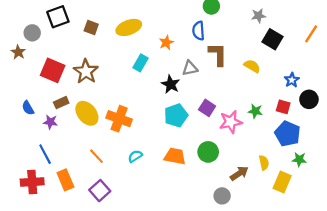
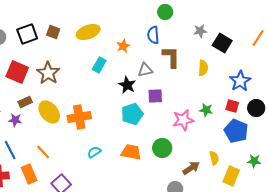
gray star: (259, 16) -> (200, 31), moved
black square: (58, 17) -> (27, 34), moved
yellow semicircle: (252, 66) -> (203, 68), turned 63
blue star: (292, 80) -> (240, 81), size x1.5
black circle: (309, 99) -> (256, 108), moved
purple square: (207, 108) -> (155, 96), moved, turned -35
orange cross: (119, 119) -> (79, 117), turned -30
orange line: (97, 156) -> (43, 152), moved
green star: (299, 159) -> (254, 161), moved

